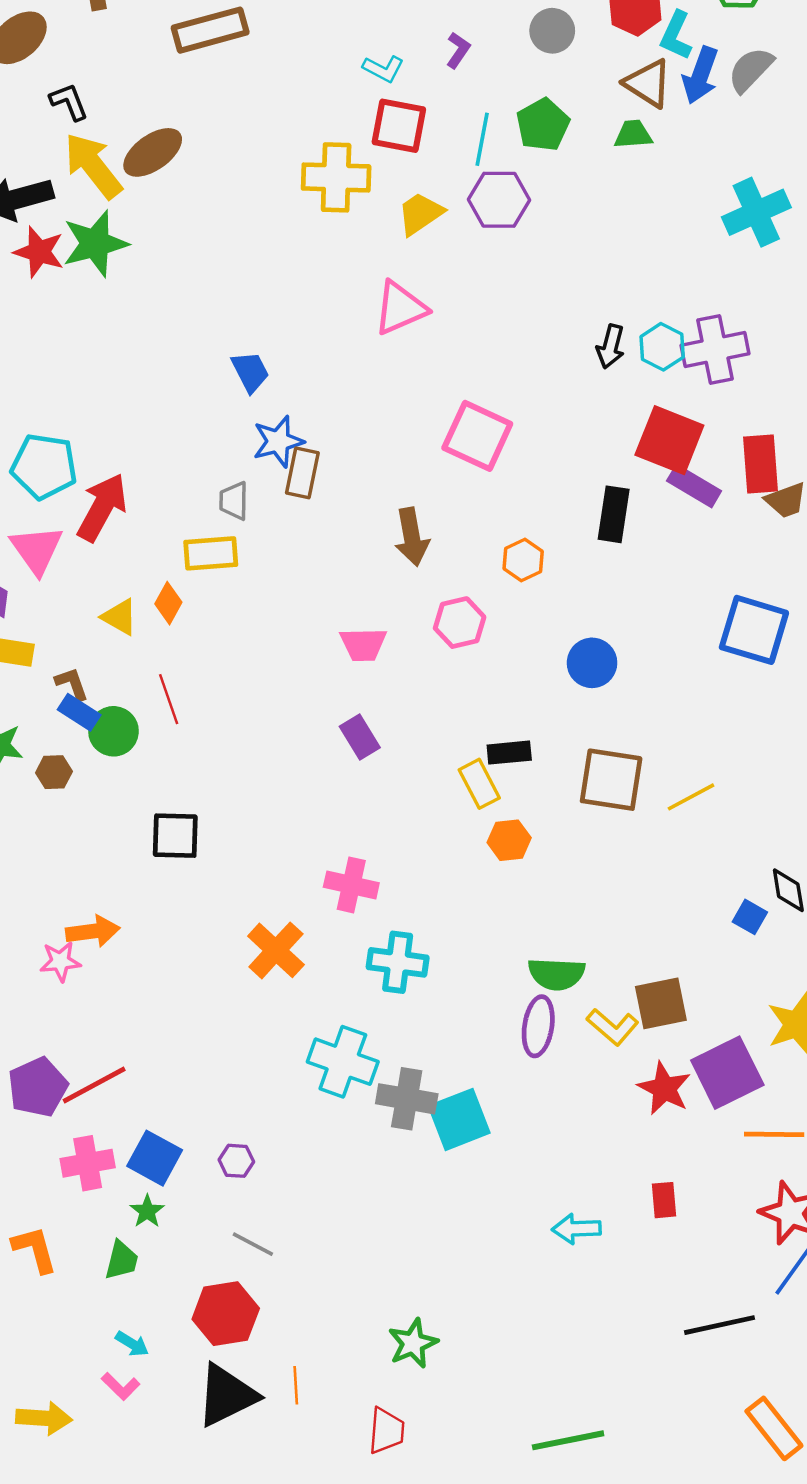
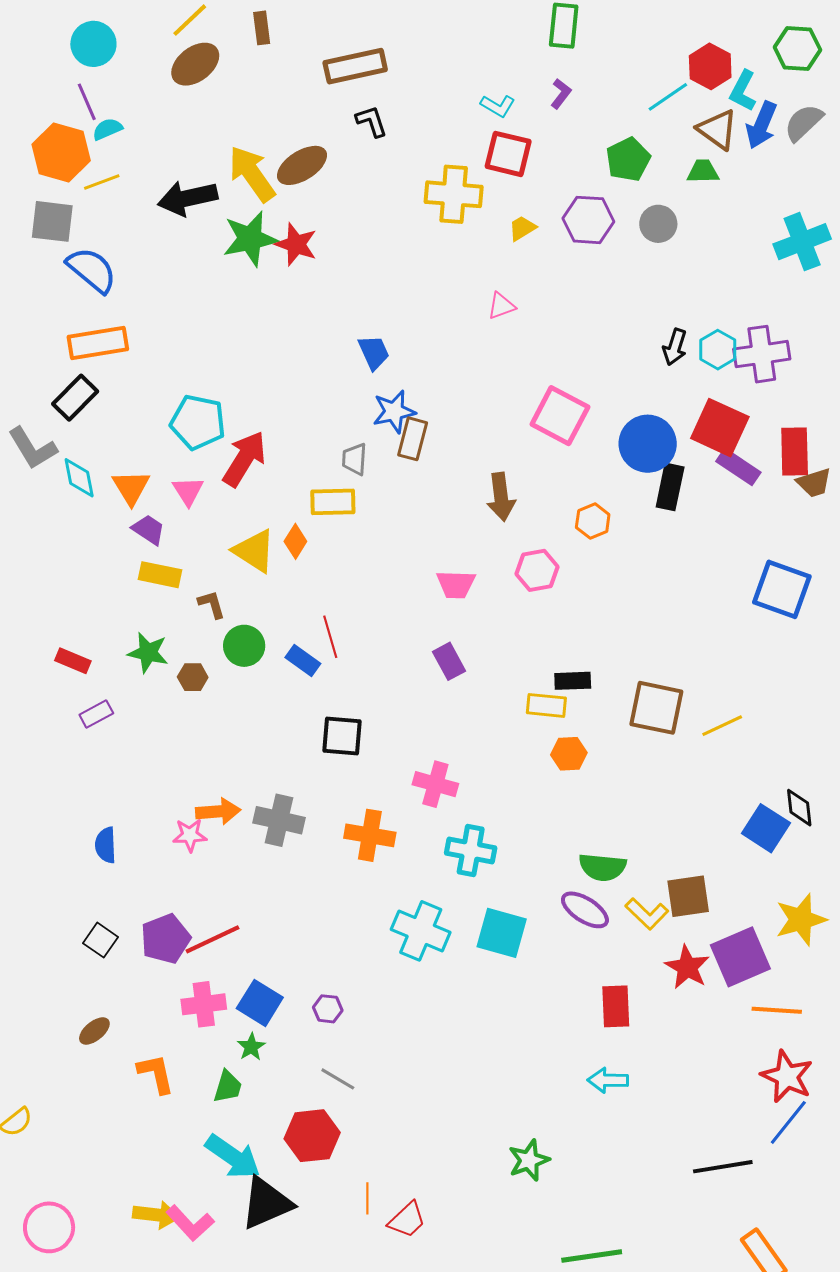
gray circle: (552, 31) -> (658, 224), moved
black L-shape: (69, 102) -> (372, 121), moved
cyan line: (482, 139) -> (668, 97), moved, turned 42
yellow trapezoid: (420, 214) -> (522, 228), size x0.7
red star: (39, 252) -> (296, 244), moved
pink triangle: (400, 308) -> (501, 306), size x0.6
pink triangle: (37, 550) -> (188, 491), size x0.7
yellow triangle: (120, 617) -> (254, 551), size x1.4
blue circle: (592, 663) -> (648, 444), moved, size x1.4
red line: (169, 699) -> (330, 637), moved
blue rectangle: (79, 712) -> (303, 660), moved
yellow rectangle: (479, 784) -> (546, 705), turned -60
black square: (175, 836) -> (342, 736), moved
blue square: (750, 917) -> (766, 828), size x1.6
orange cross: (276, 950) -> (370, 835), turned -36
purple ellipse: (538, 1026) -> (585, 910), turned -69
gray cross: (407, 1099) -> (279, 820), moved
cyan square: (459, 1119) -> (502, 933), moved, turned 34
red rectangle: (664, 1200) -> (616, 1006), moved, size x1.4
green star: (413, 1343) -> (529, 1160), moved
cyan arrow: (132, 1344) -> (233, 1157), size x2.0
pink L-shape: (121, 1386) -> (190, 1223), moved, size x1.5
black triangle: (227, 1395) -> (266, 1203), moved
red trapezoid: (386, 1431) -> (407, 1220), moved, turned 39

